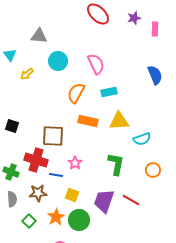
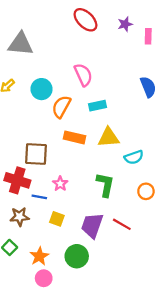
gray triangle: (39, 36) -> (21, 44), size x1.4
cyan circle: (58, 61) -> (41, 89), moved
orange star: (56, 217) -> (39, 256), moved
green circle: (79, 220) -> (77, 256), moved

